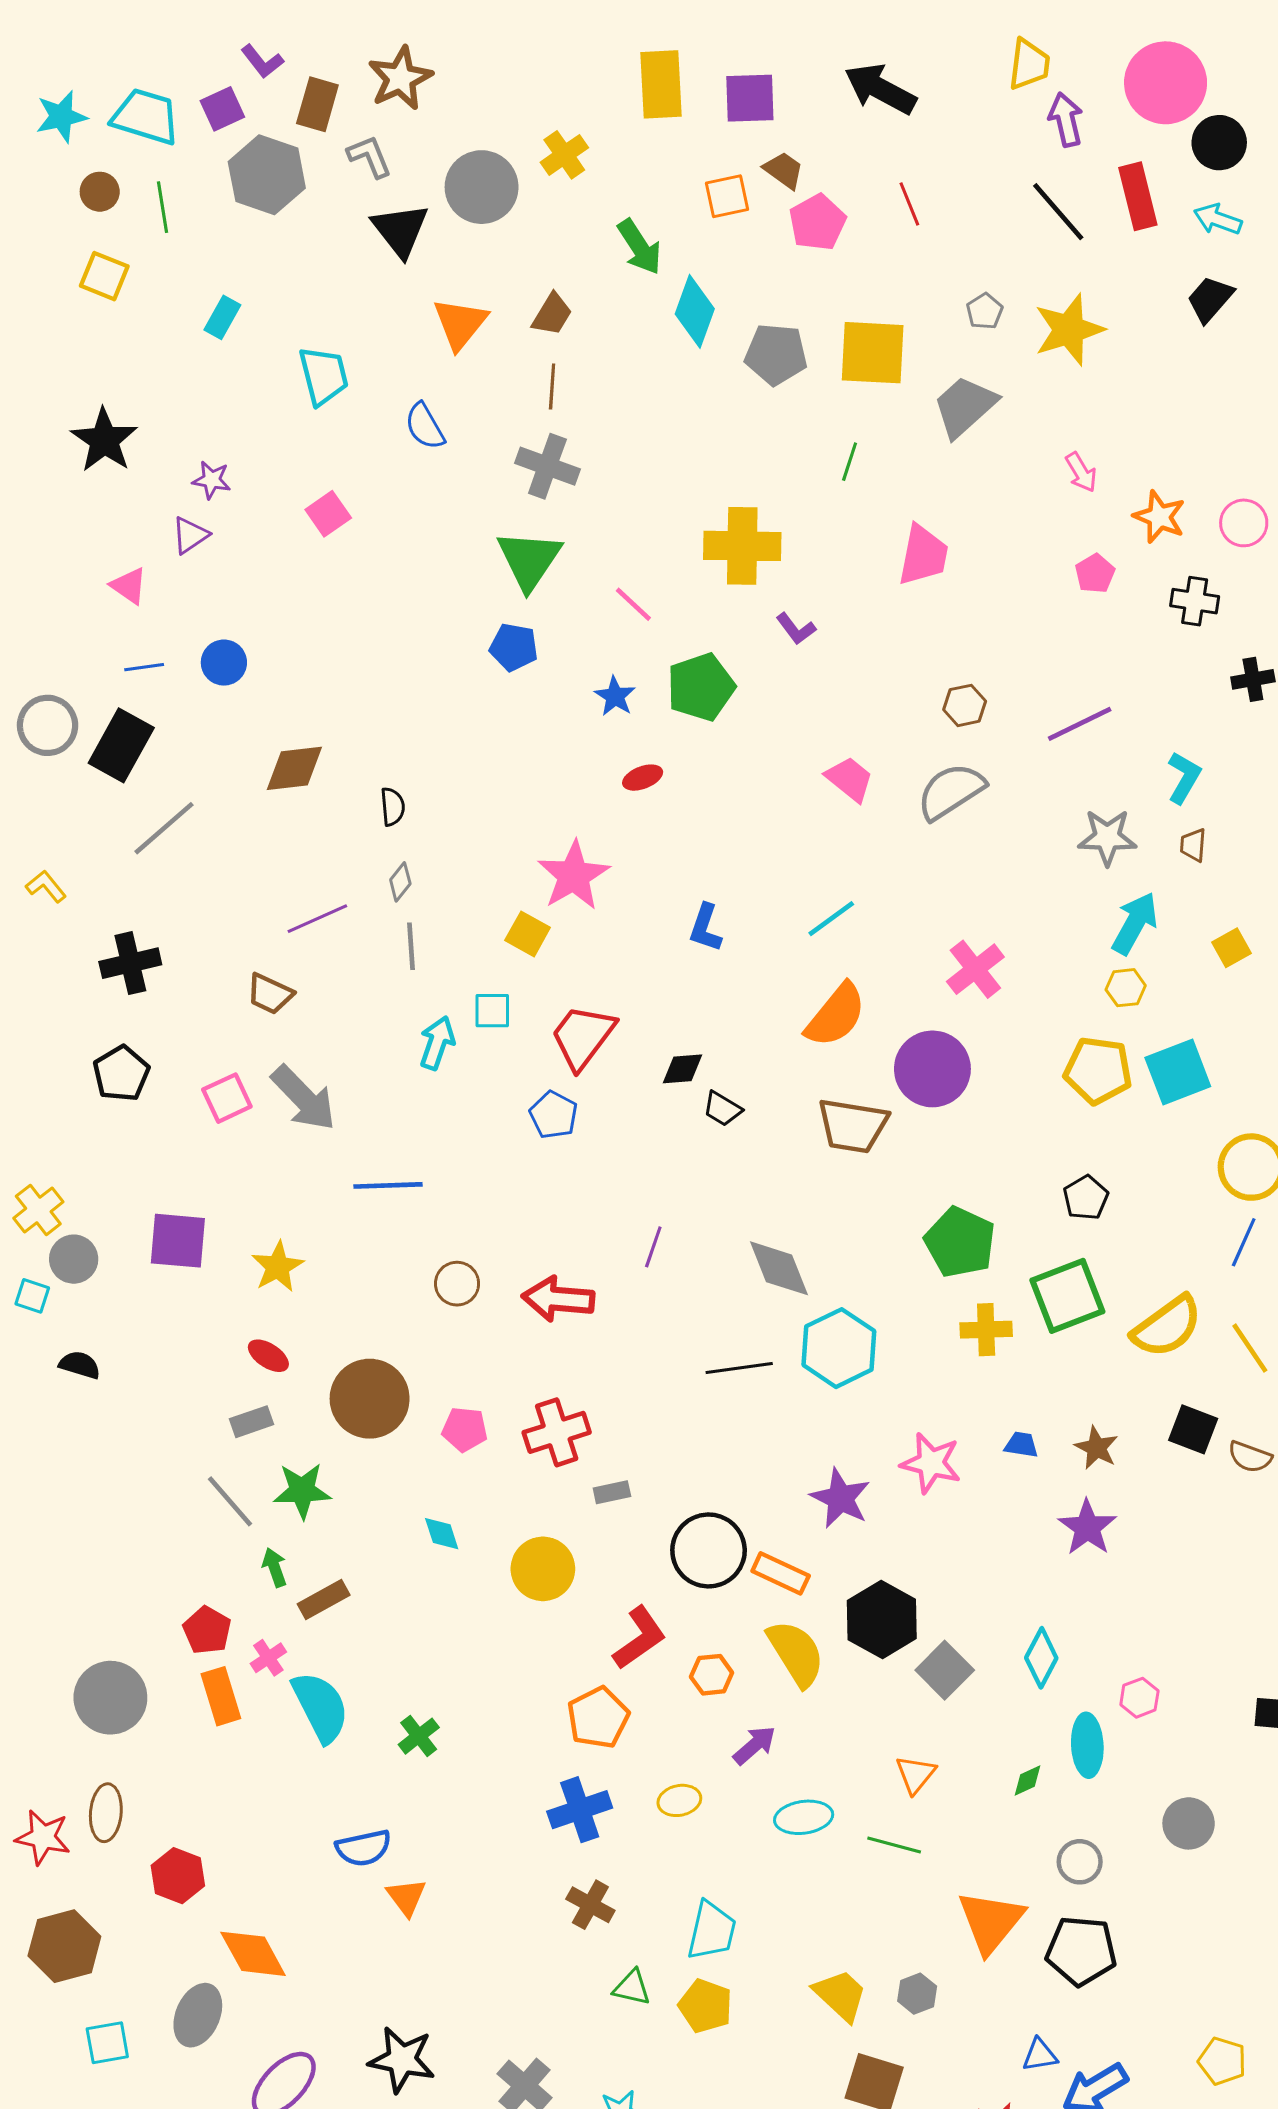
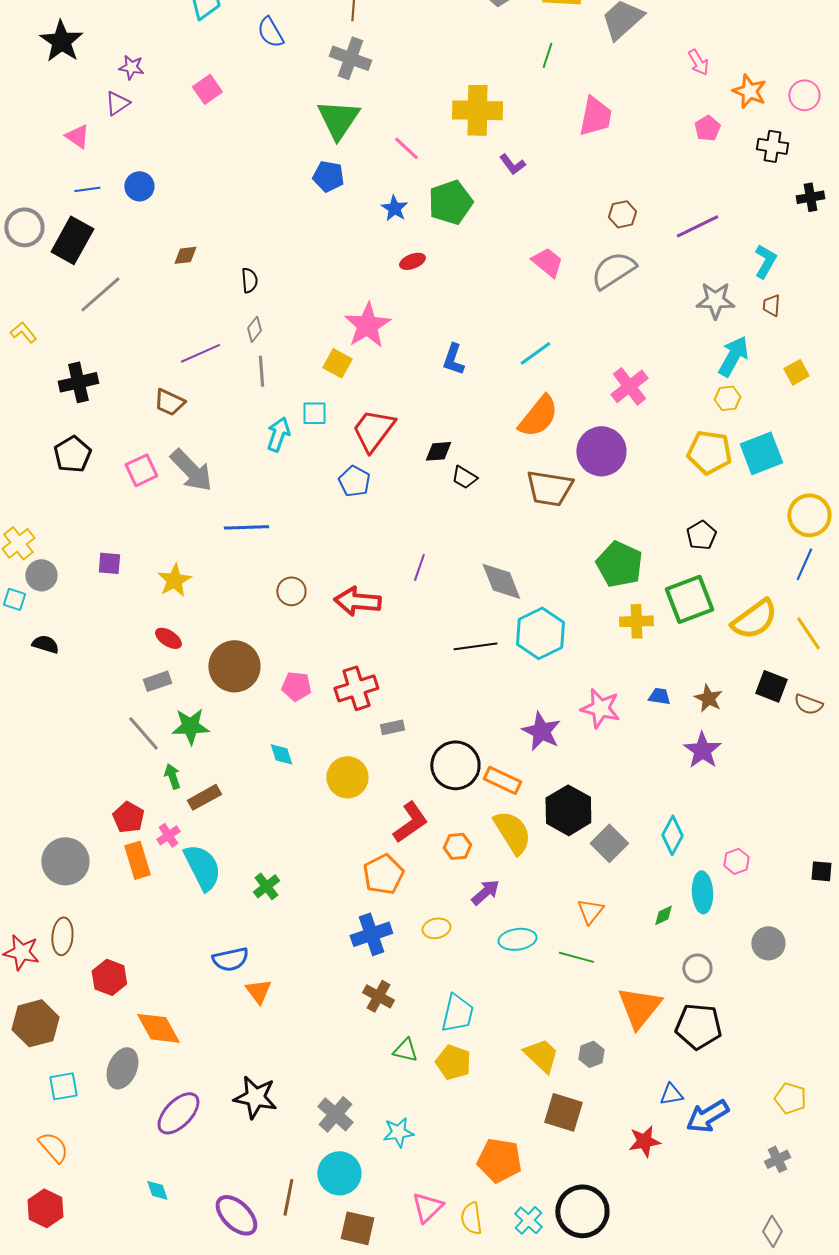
brown diamond: (294, 768) -> (185, 255), size x0.6
purple square: (178, 1241) -> (109, 563), size x0.6

